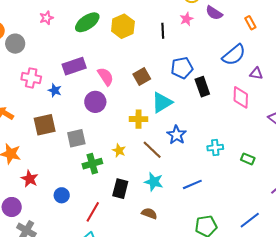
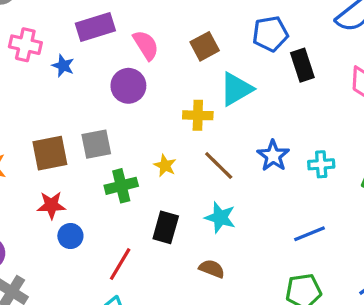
brown square: (45, 125) -> (50, 153), moved
blue star: (177, 135) -> (273, 156), moved
red star: (30, 179) -> (51, 205), moved, turned -30
blue line: (192, 184) -> (310, 234), moved

